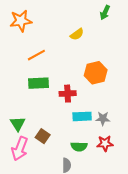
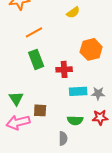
green rectangle: (38, 83) -> (36, 59), turned 72
brown square: (43, 136) -> (40, 110), turned -32
pink arrow: (20, 149) -> (18, 122), turned 55

